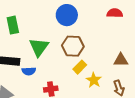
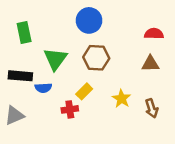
red semicircle: (115, 13) -> (154, 34), moved
brown triangle: (121, 60) -> (150, 64), moved
yellow rectangle: (80, 67) -> (84, 91), moved

